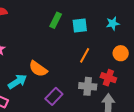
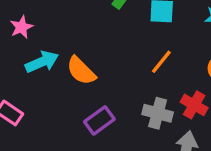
cyan arrow: (17, 81) -> (42, 62), moved

